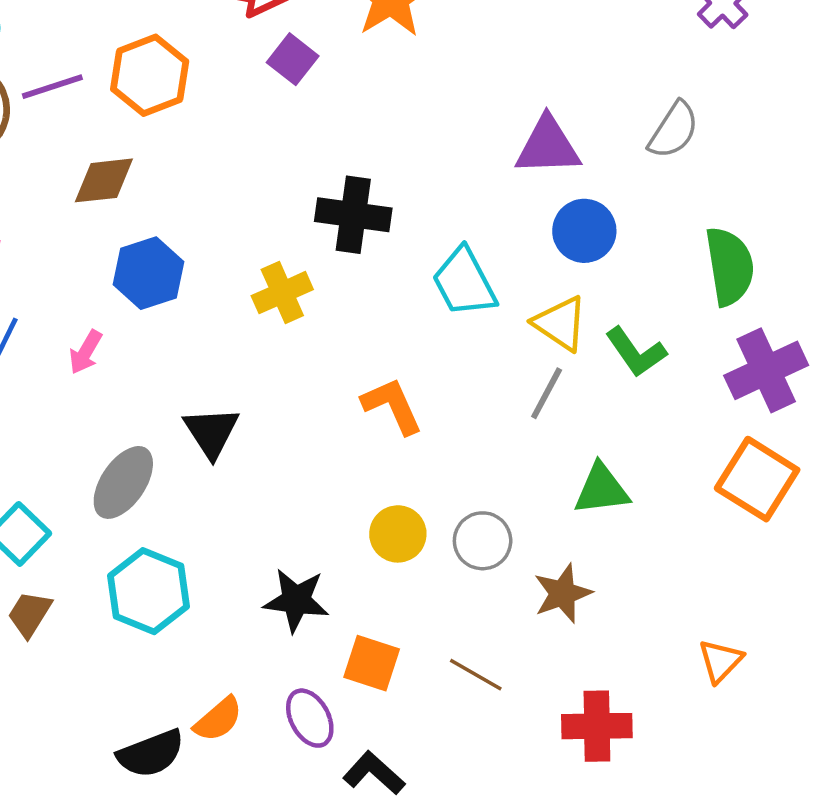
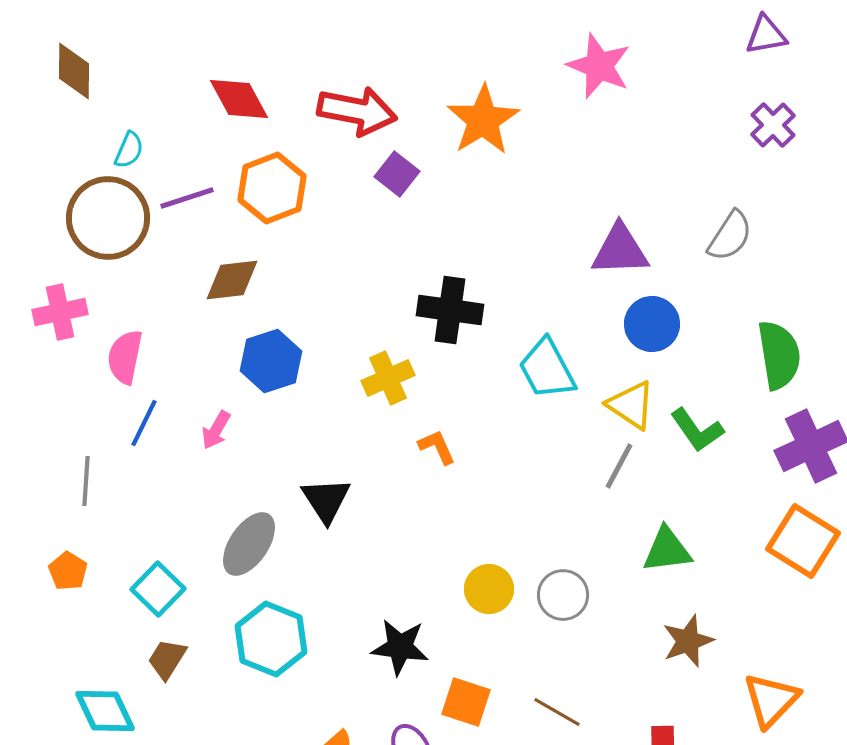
orange L-shape: (392, 406) -> (437, 447), moved, size x0.7
brown star: (563, 593) -> (688, 641), moved
orange triangle: (720, 661) -> (771, 700), size x1.4

